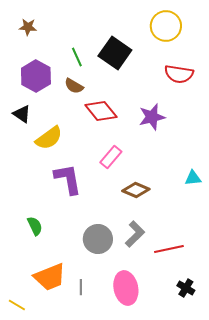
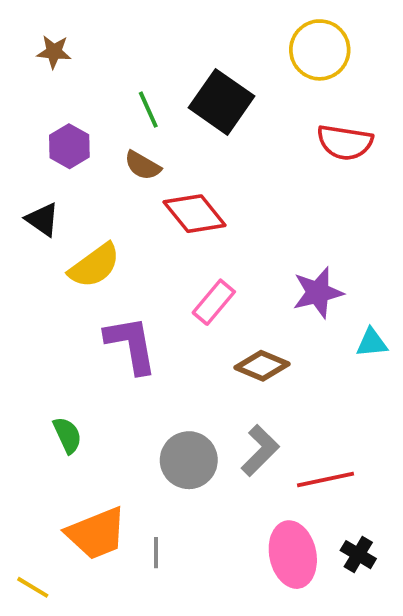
purple hexagon: (36, 76) -> (69, 146), size x0.7
purple star: (152, 117) -> (318, 293), moved
pink ellipse: (126, 288) -> (293, 555), moved

